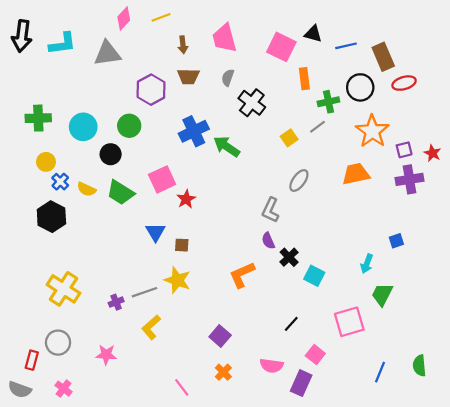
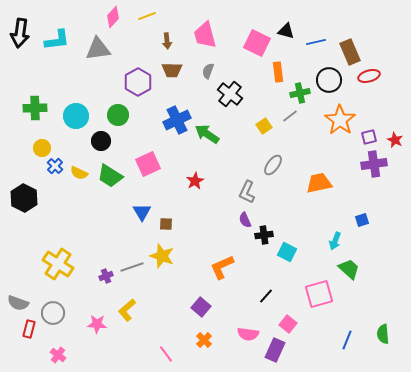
orange trapezoid: (356, 174) -> (319, 183), moved
red star: (186, 199) -> (195, 181), moved
black hexagon: (51, 217) -> (24, 198), moved
black cross: (289, 257) -> (264, 235), turned 36
orange L-shape: (242, 275) -> (222, 267), moved
green trapezoid: (382, 294) -> (349, 269), turned 105
yellow L-shape: (151, 327) -> (127, 310), moved
gray semicircle: (20, 390) -> (18, 303), moved

